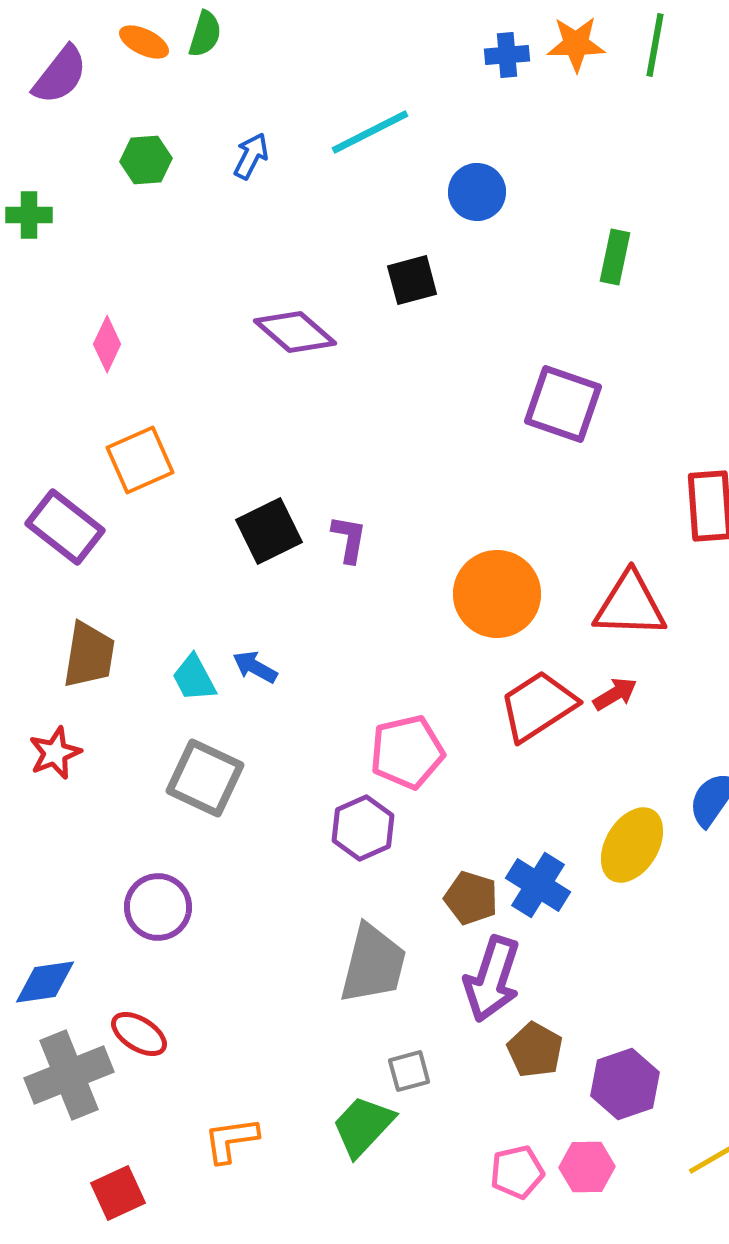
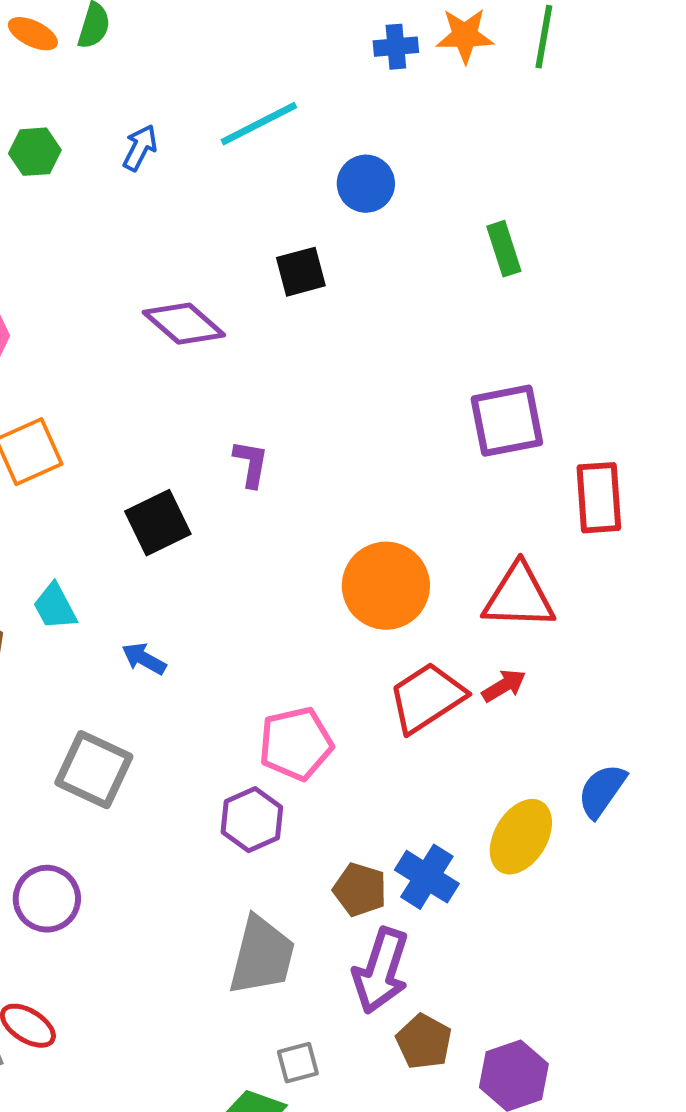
green rectangle: (615, 257) -> (504, 249), turned -30
purple square: (563, 404) -> (507, 421), moved, turned -30
purple L-shape: (349, 539) -> (251, 464), moved
cyan trapezoid: (194, 678) -> (55, 607), moved

